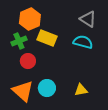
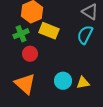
cyan semicircle: (83, 42) -> (85, 35), turned -78
cyan circle: (47, 88) -> (63, 81), moved

